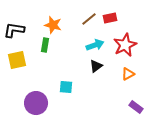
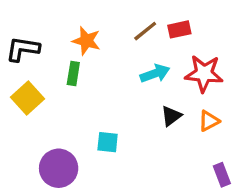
red star: (125, 45) -> (204, 74), turned 30
yellow square: (17, 60) -> (28, 98), turned -30
black triangle: (96, 66) -> (171, 116), moved
purple rectangle: (136, 107) -> (222, 175), turned 32

